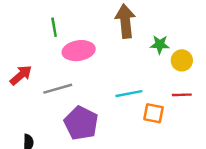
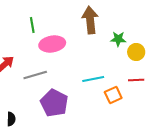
orange square: (154, 113) -> (113, 95), turned -36

